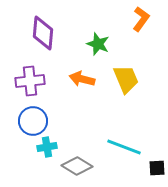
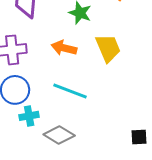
cyan line: (124, 147) -> (70, 91), moved

